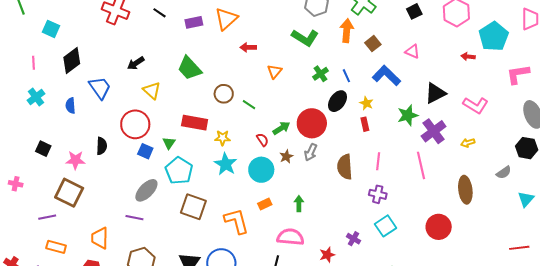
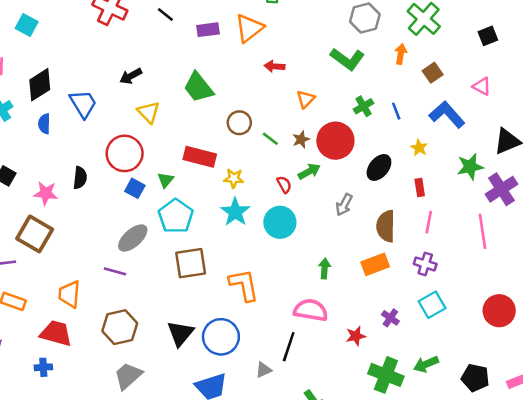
orange arrow: (347, 31) -> (401, 54), size x0.7
black diamond: (72, 61) -> (40, 85), moved
black ellipse: (337, 101) -> (379, 167), moved
red circle: (312, 123) -> (335, 141), moved
red rectangle: (365, 124) -> (420, 188), moved
brown star: (286, 157) -> (301, 139), moved
orange rectangle: (265, 204) -> (375, 264), moved, size x1.5
brown square: (193, 207) -> (191, 263), turned -32

